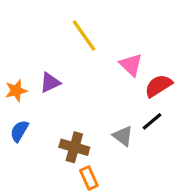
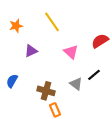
pink triangle: (131, 65) -> (71, 52), moved
red semicircle: (158, 86) -> (100, 41), moved
orange star: (16, 91) -> (16, 26), moved

